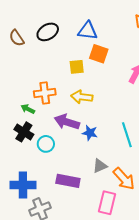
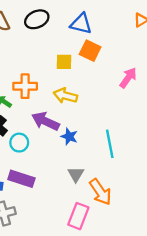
gray triangle: (100, 166) -> (76, 174), turned -42
purple rectangle: (68, 181) -> (21, 179), moved

